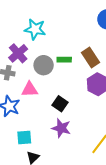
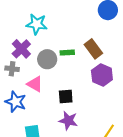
pink triangle: (30, 89) -> (35, 84), turned 36
black square: (60, 104) -> (66, 97), turned -35

